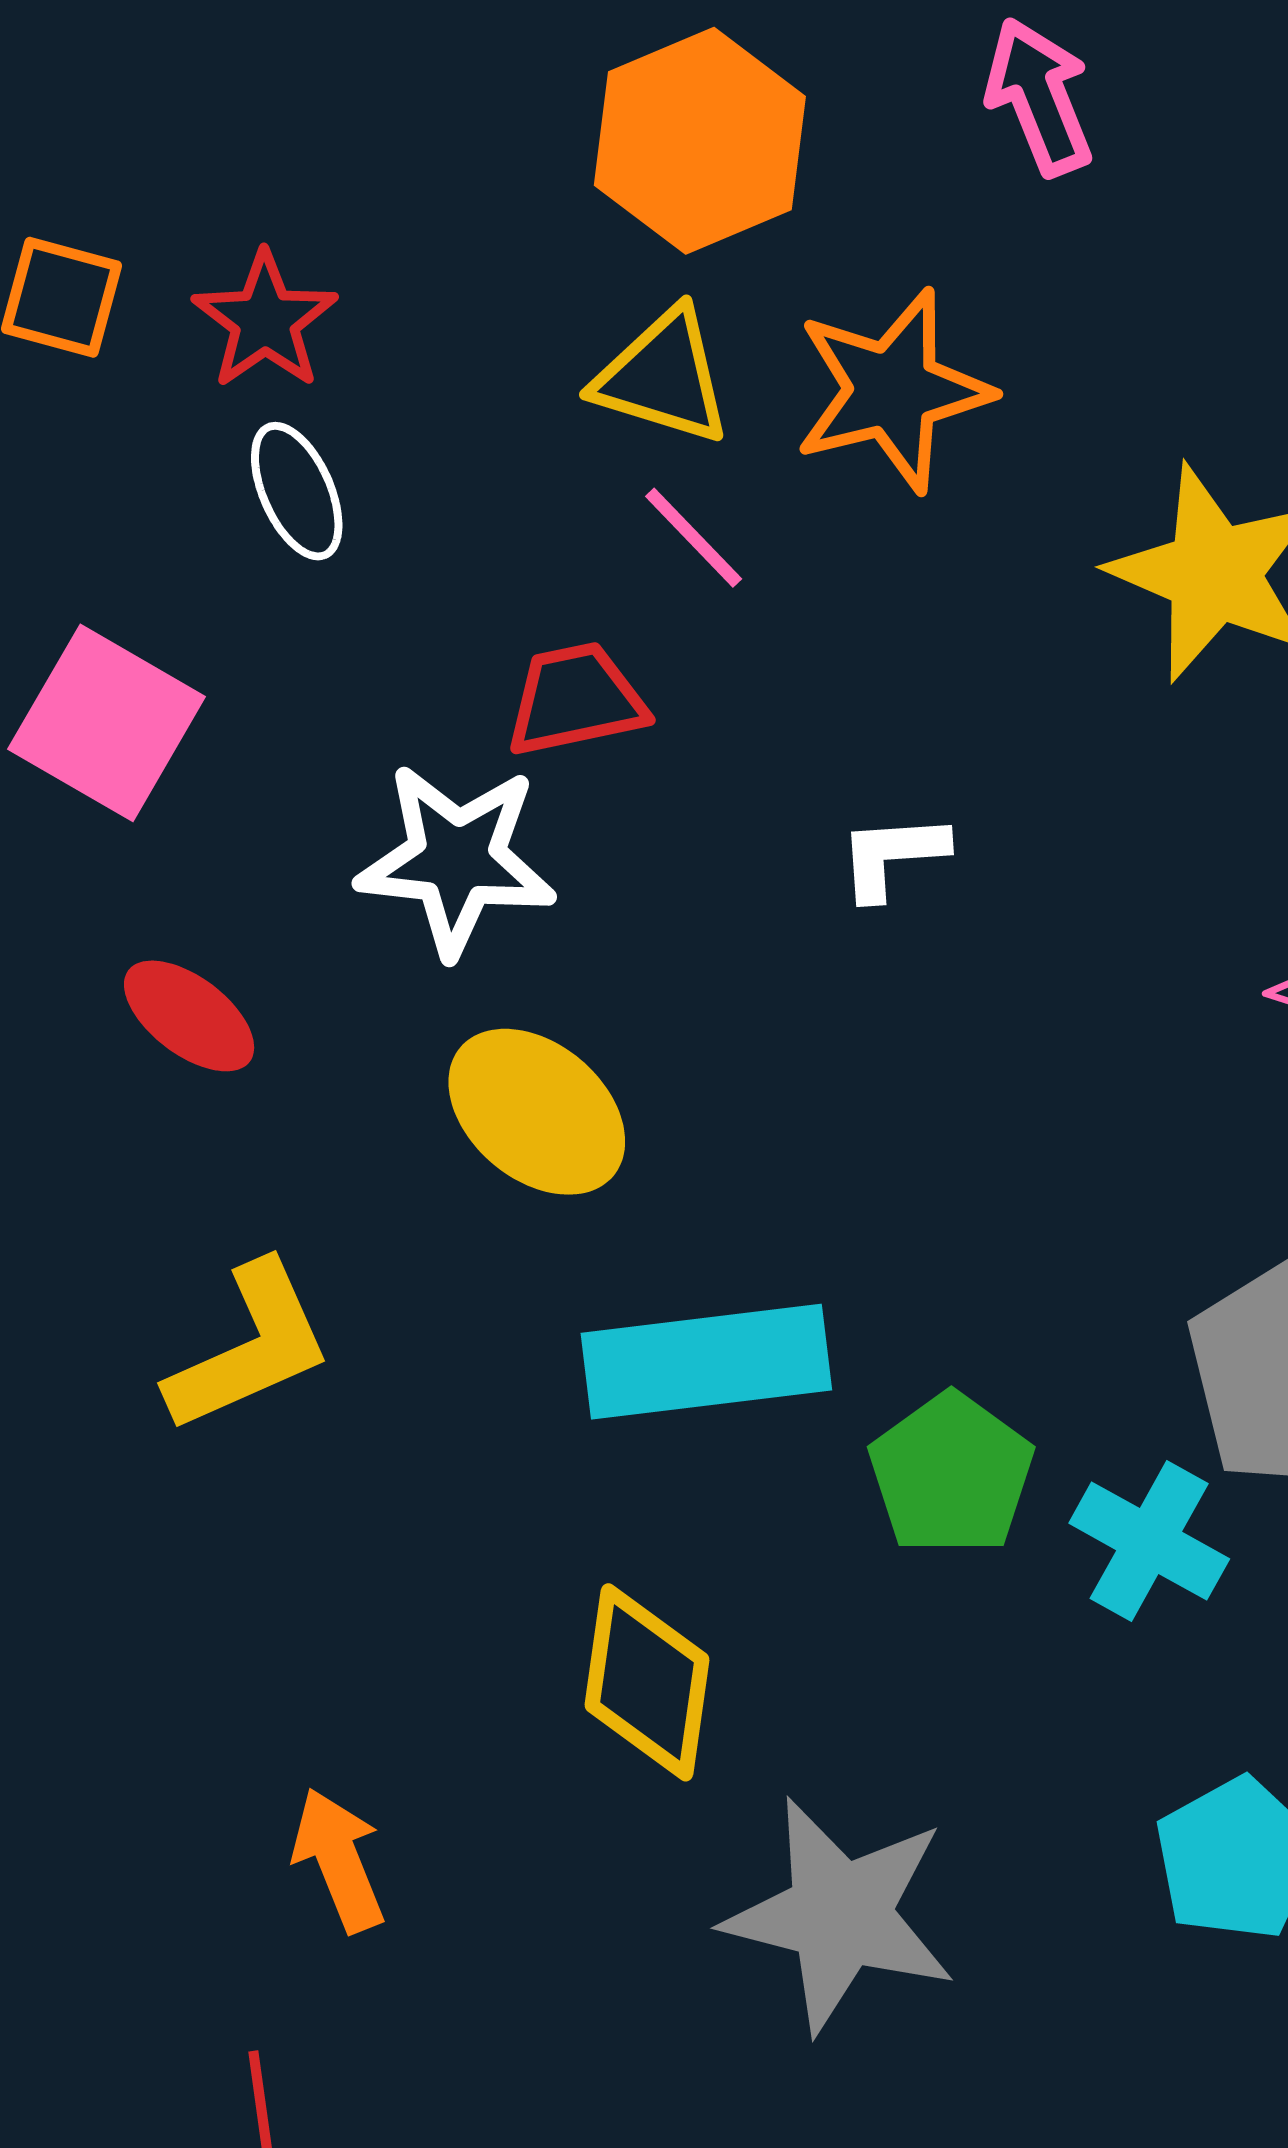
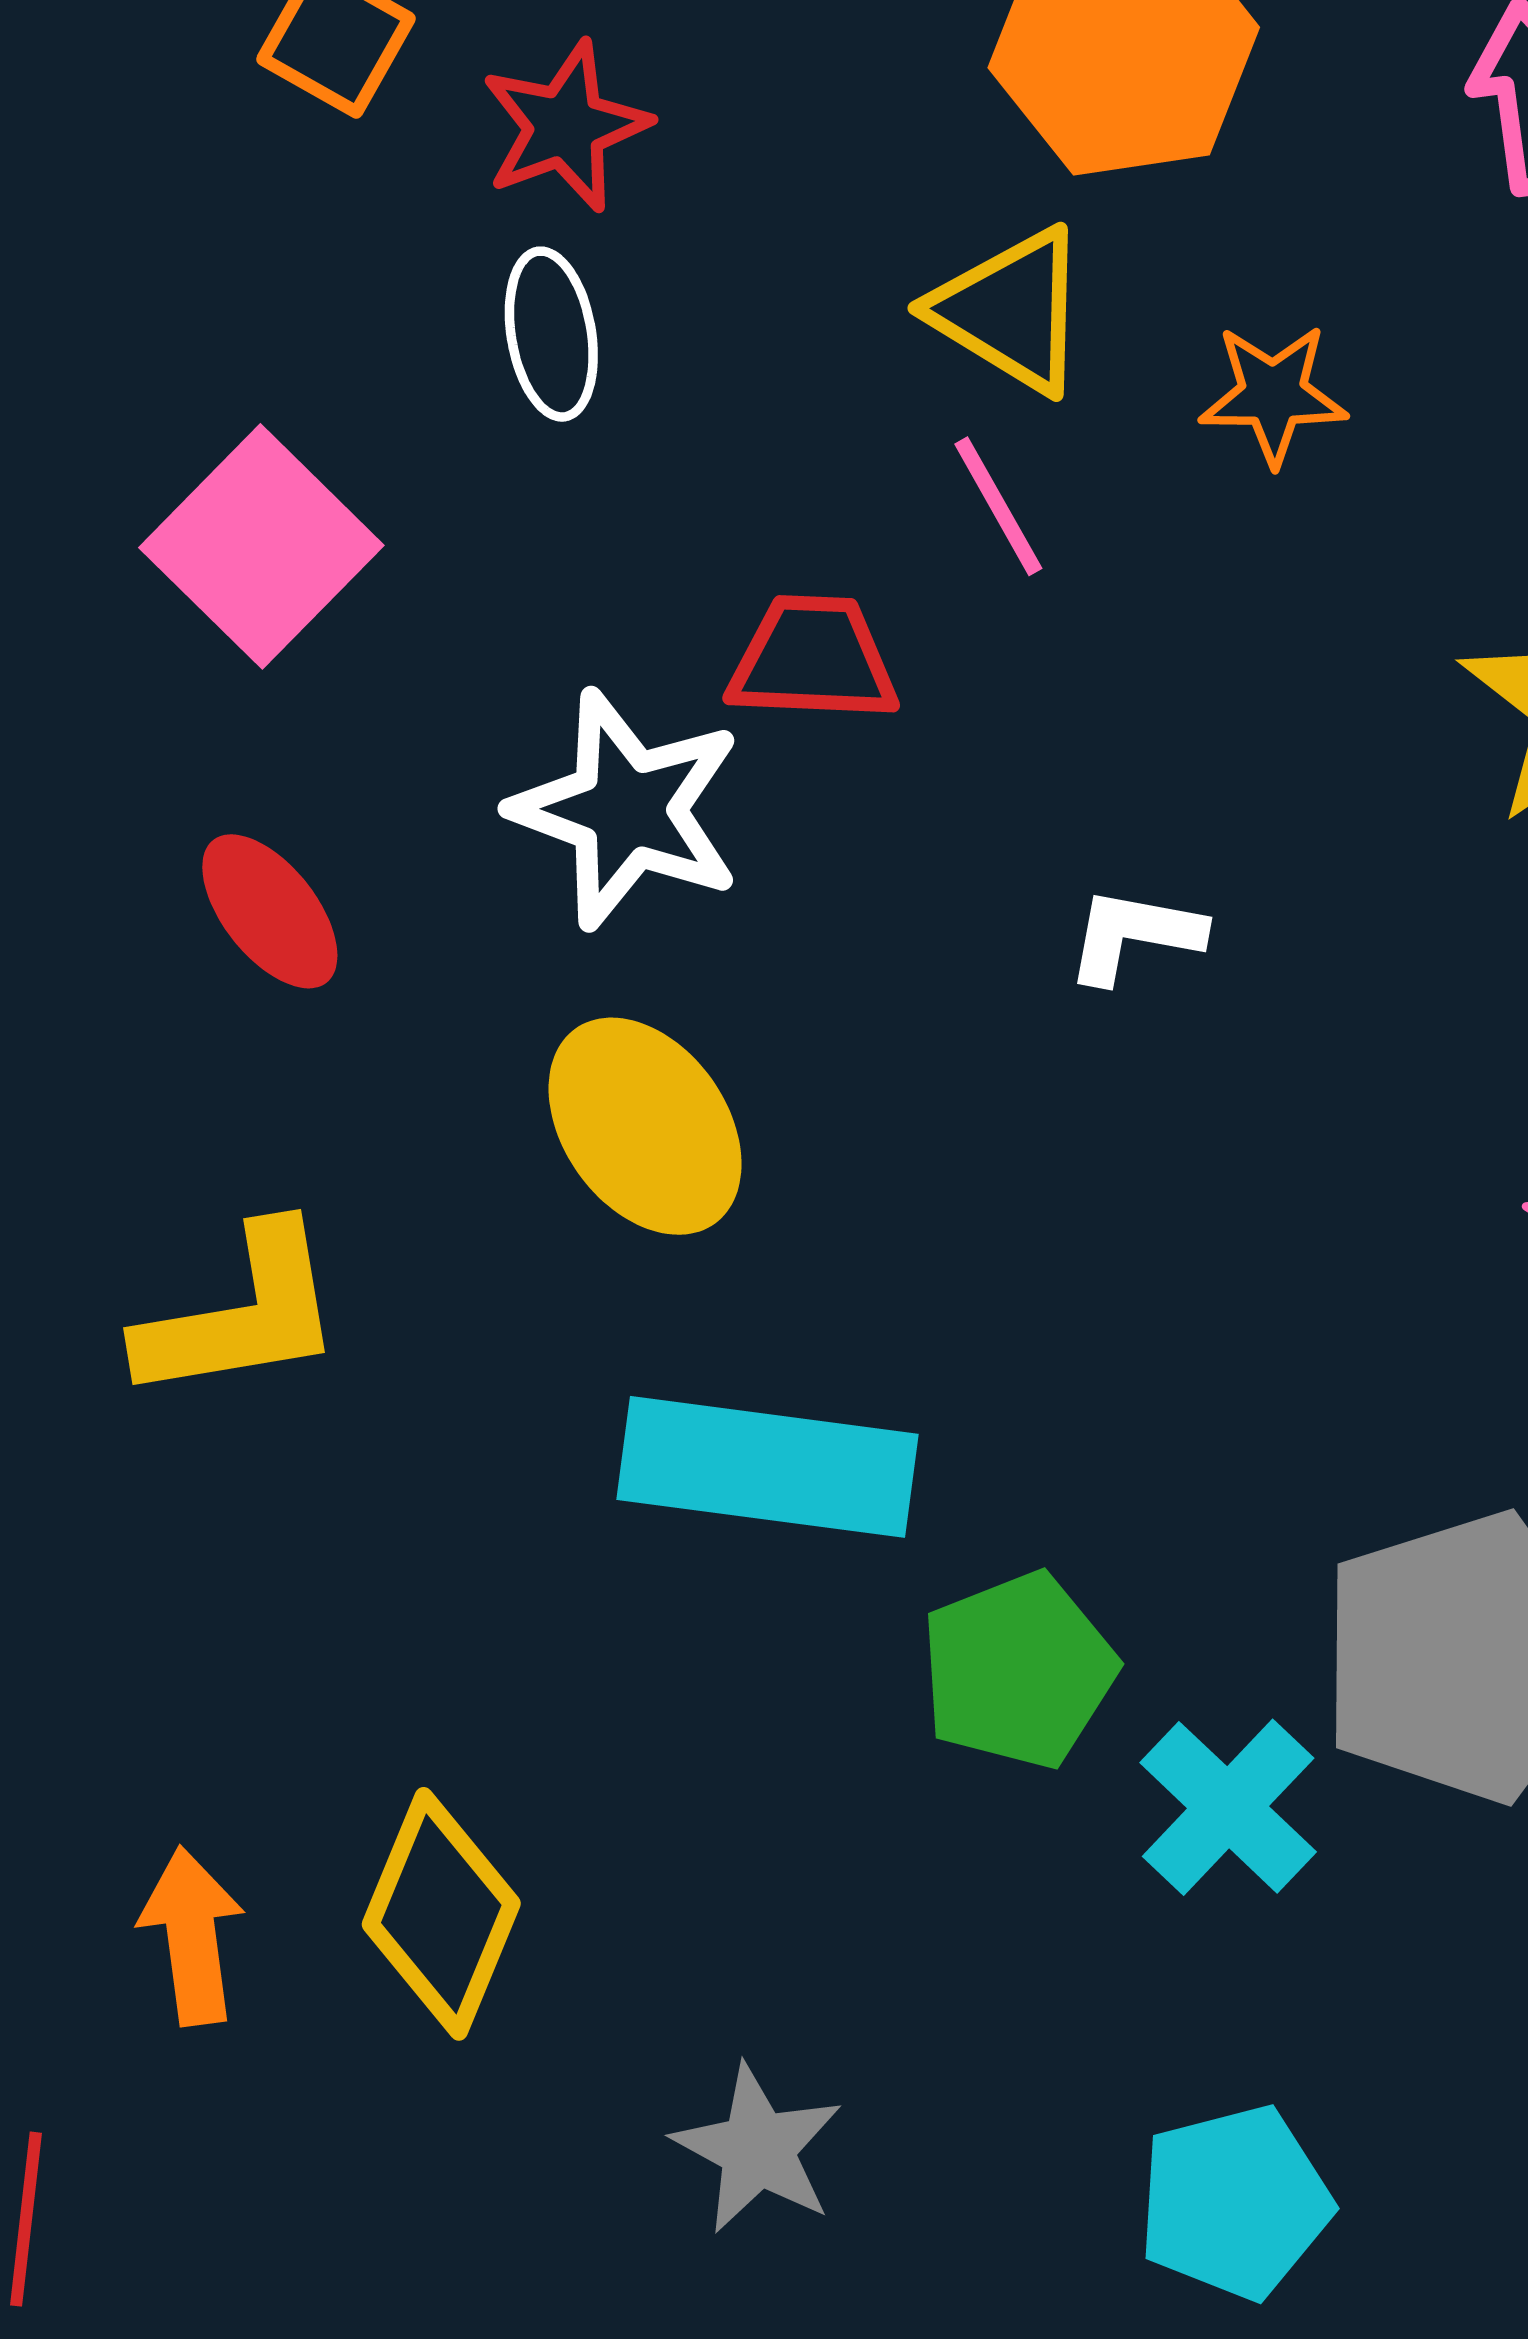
orange star: (892, 390) -> (1273, 395), size x0.6
yellow diamond: (647, 1682) -> (441, 1914), moved
gray star: (840, 1915) -> (758, 2149), size x0.6

